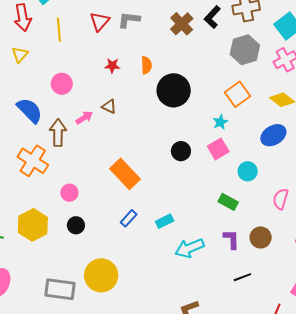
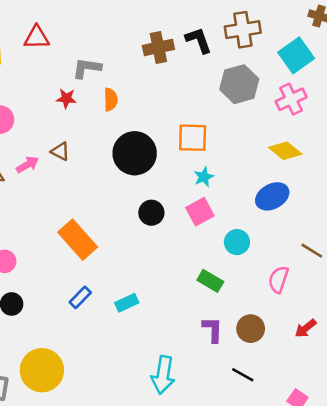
black L-shape: (212, 17) -> (198, 40), turned 115
gray L-shape: (129, 20) -> (87, 68), moved
red triangle: (100, 21) -> (37, 38), moved, turned 45
brown cross: (182, 24) -> (158, 47), turned 30
black circle: (174, 90) -> (135, 153), moved
orange square: (237, 94) -> (193, 138), moved, turned 35
cyan arrow: (190, 248) -> (163, 375), moved, turned -60
black line: (242, 277) -> (243, 375), moved, turned 48

